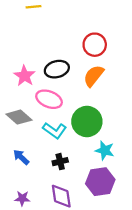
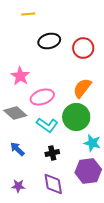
black ellipse: (57, 69) -> (49, 41), moved
orange semicircle: (94, 76) -> (82, 88), moved
pink ellipse: (49, 99) -> (42, 97), turned -40

